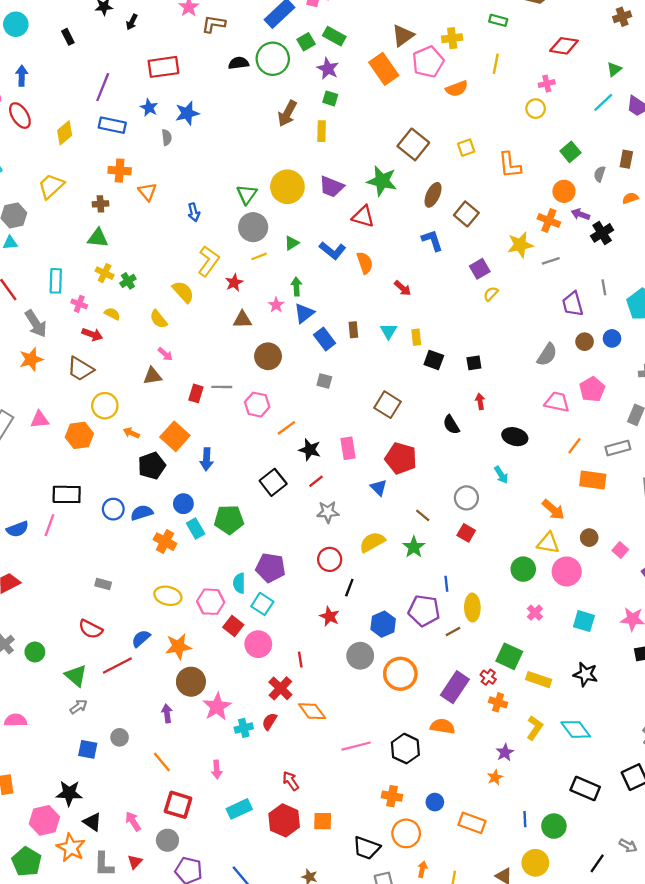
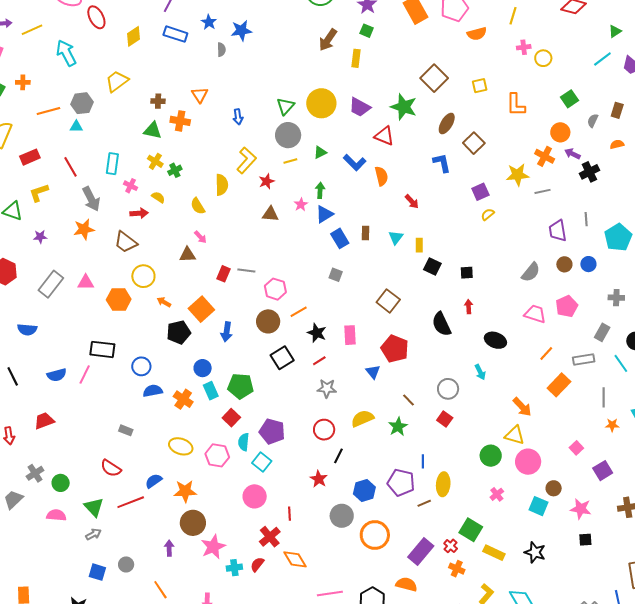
pink cross: (547, 84) -> (524, 47), moved
orange cross: (120, 171) -> (180, 121), moved
yellow semicircle: (183, 292) -> (222, 185), turned 35
red arrow: (92, 334) -> (139, 213), turned -30
brown circle: (268, 356) -> (268, 321), moved
black semicircle: (451, 425) -> (442, 324), size x1.4
orange rectangle: (593, 480) -> (559, 385), turned -60
blue semicircle: (142, 513) -> (153, 391), moved
brown circle: (589, 538) -> (554, 488), moved
red square: (233, 626) -> (231, 418), moved
pink semicircle: (16, 720) -> (56, 515), moved

